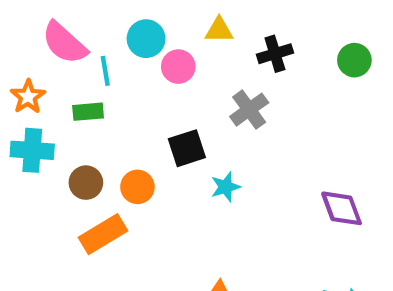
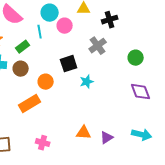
green circle: (354, 60) -> (136, 58), moved
cyan line: (105, 71) -> (40, 32), moved
green rectangle: (88, 112) -> (23, 47), turned -32
brown circle: (86, 183) -> (21, 69), moved

